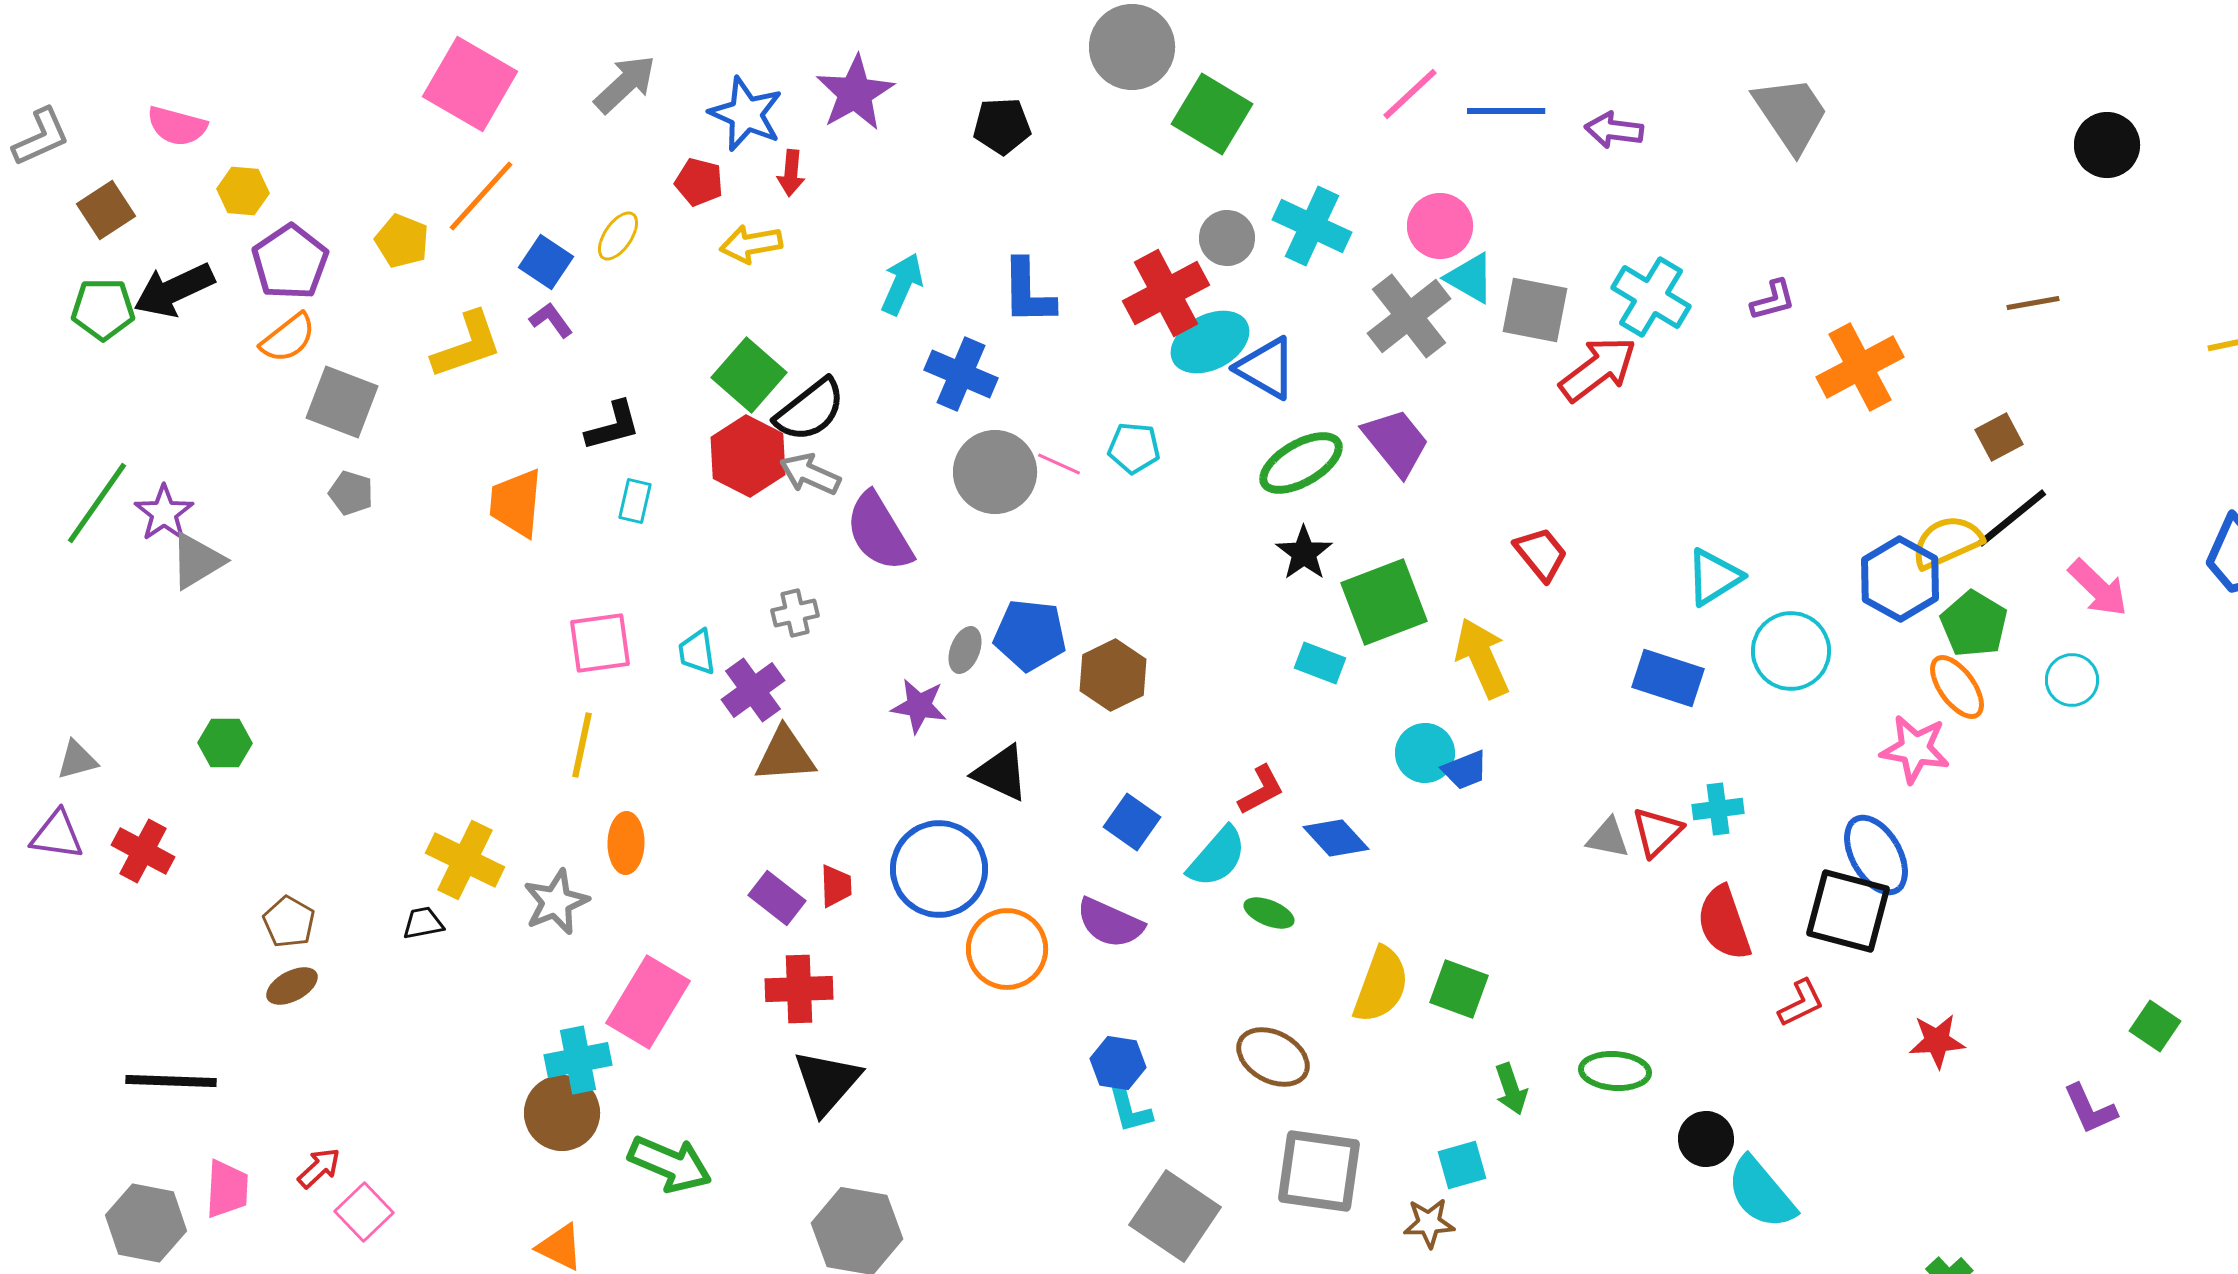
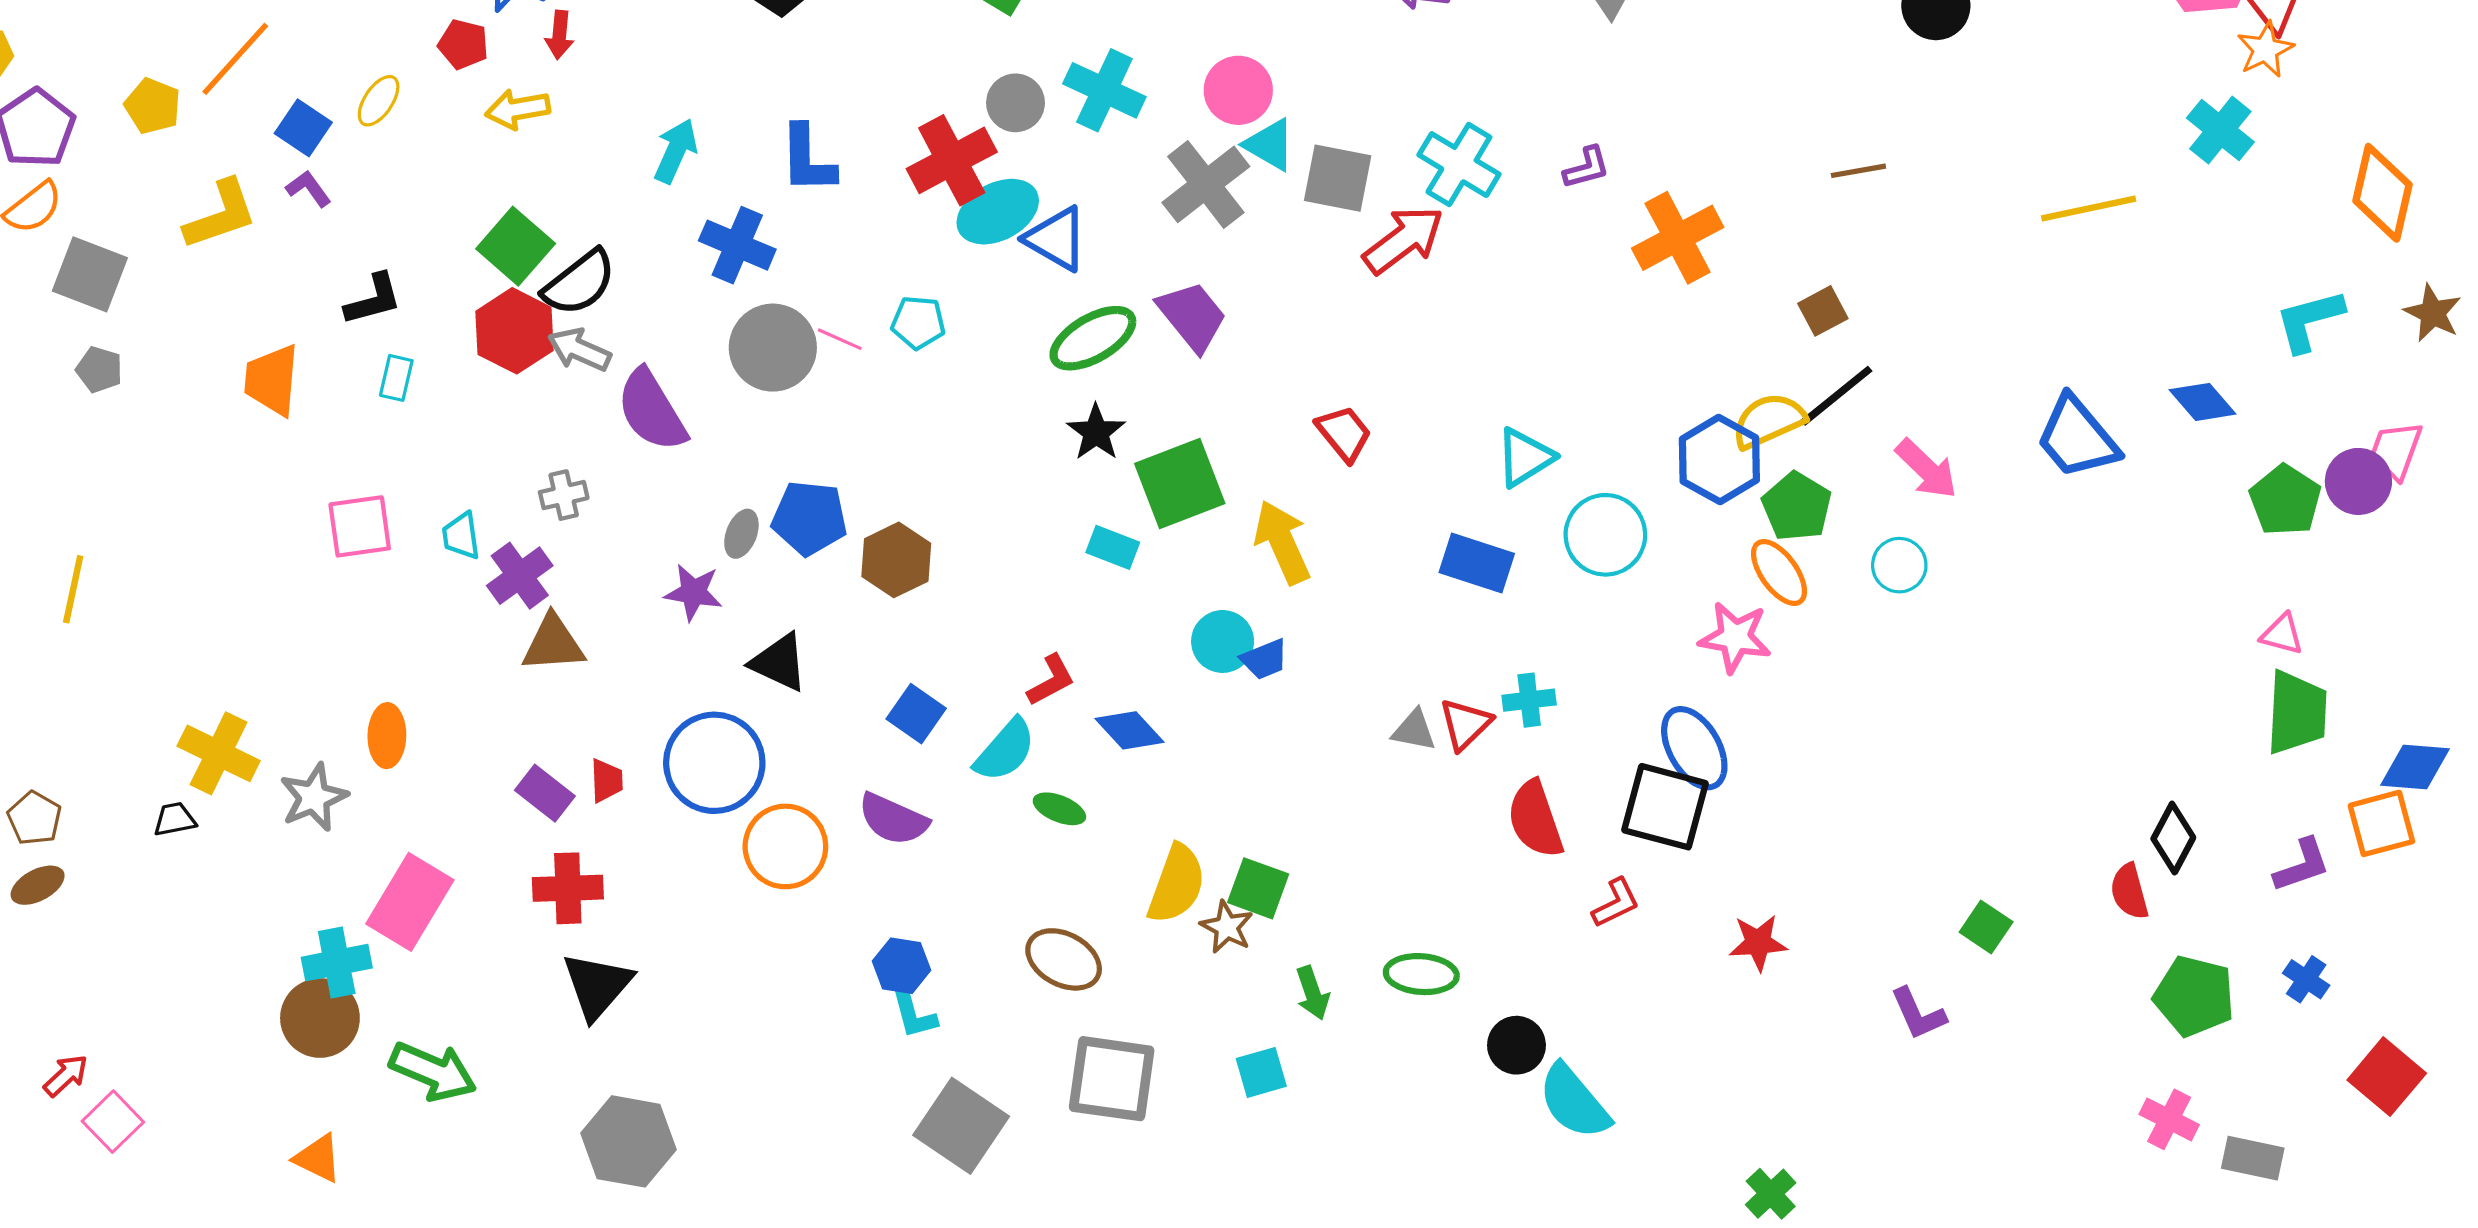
yellow line: (582, 745) -> (73, 589), moved
brown star: (1429, 1223) -> (1227, 927), moved, turned 30

